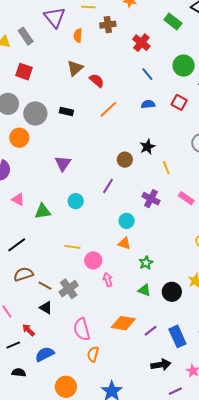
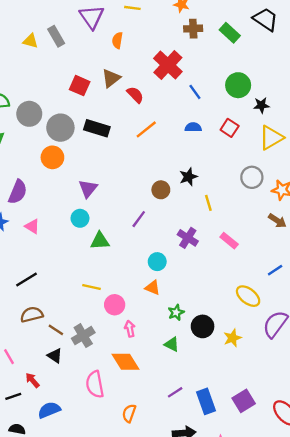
brown cross: (108, 25) -> (193, 29), moved
red cross: (141, 43) -> (168, 65), moved, size x1.4
red square: (24, 72) -> (80, 86), moved
black rectangle: (66, 112) -> (97, 128), size x1.5
orange circle: (19, 138) -> (52, 157), moved
cyan circle: (76, 201) -> (80, 218), moved
green triangle: (43, 211) -> (100, 241), moved
black circle: (172, 292) -> (203, 326), moved
orange diamond: (123, 323) -> (126, 362), moved, turned 45
orange semicircle: (93, 354) -> (129, 413), moved

